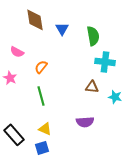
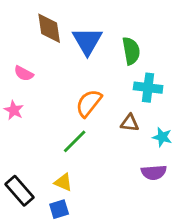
blue triangle: (62, 29) -> (87, 41), size x1.6
orange semicircle: (41, 67) -> (89, 103), moved, size x1.5
green line: (41, 96) -> (75, 141), moved, turned 60
purple semicircle: (85, 122) -> (154, 172), moved

